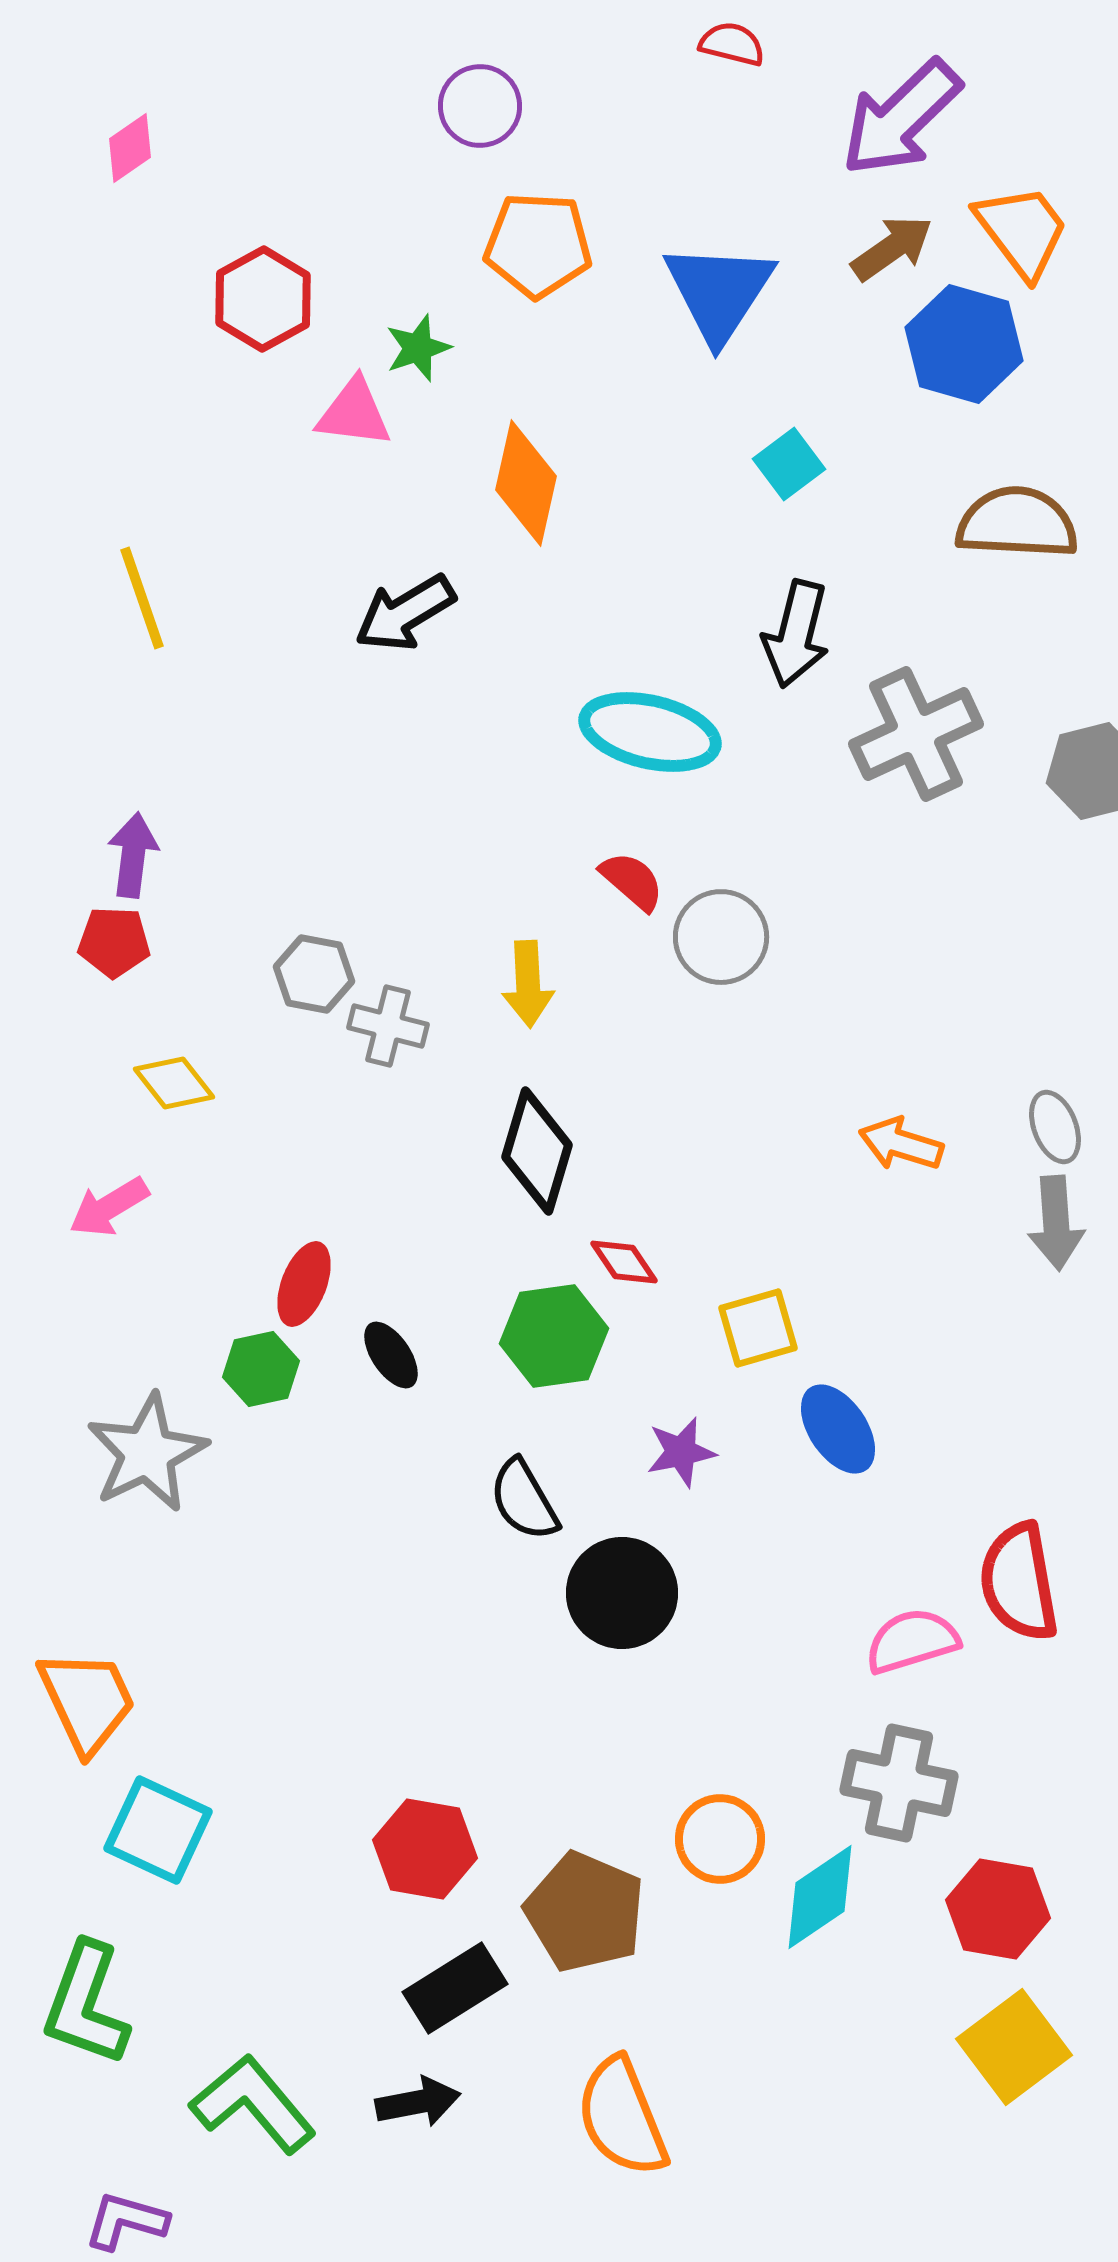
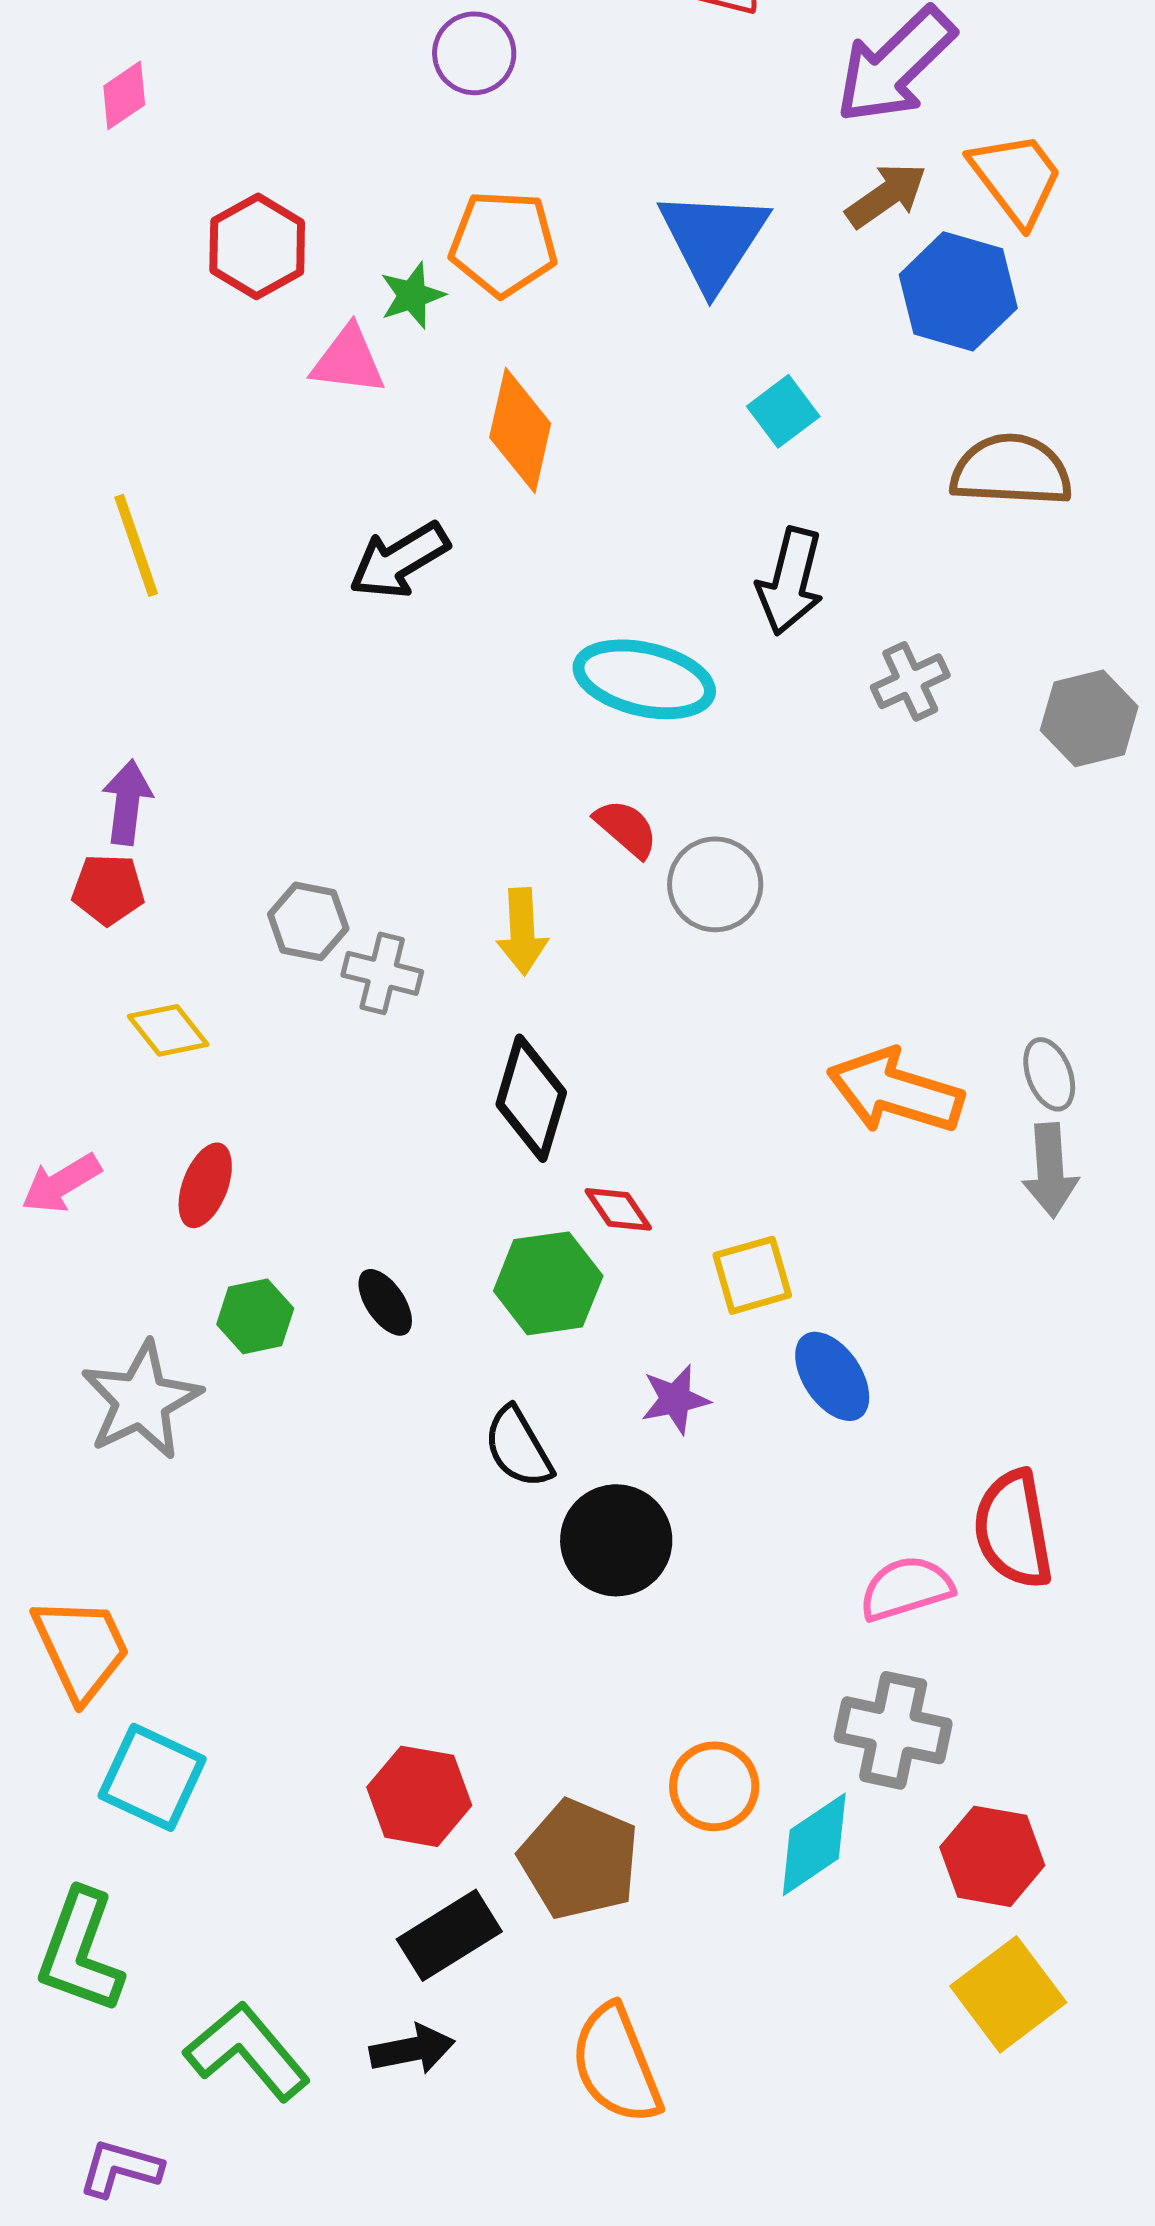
orange pentagon: (538, 245) -> (503, 243), moved
gray cross: (916, 734) -> (910, 681), size x0.6
orange arrow: (901, 1144) -> (895, 1091), size x1.6
pink arrow: (109, 1207) -> (61, 1183), moved
red ellipse: (304, 1284) -> (205, 1185), moved

